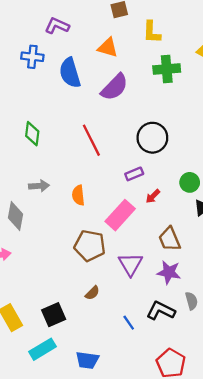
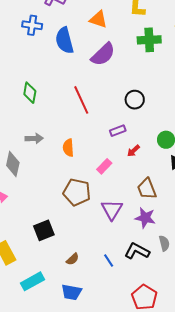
black circle: (152, 138) -> (135, 100), size x0.7
pink rectangle: (120, 215) -> (104, 166), size x0.6
brown semicircle: (92, 293) -> (73, 259), moved
black square: (54, 315) -> (44, 230), moved

